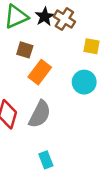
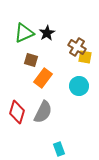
brown cross: (64, 19) -> (77, 47), moved
cyan rectangle: (46, 160) -> (59, 149), moved

